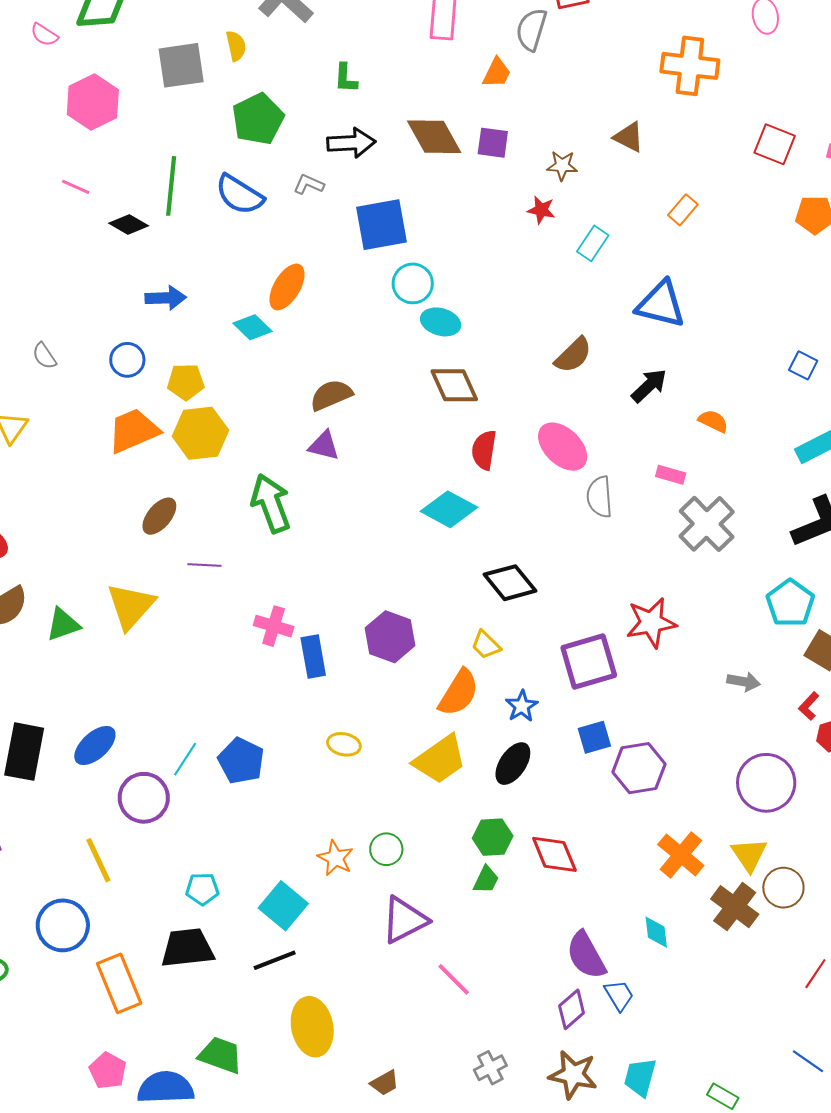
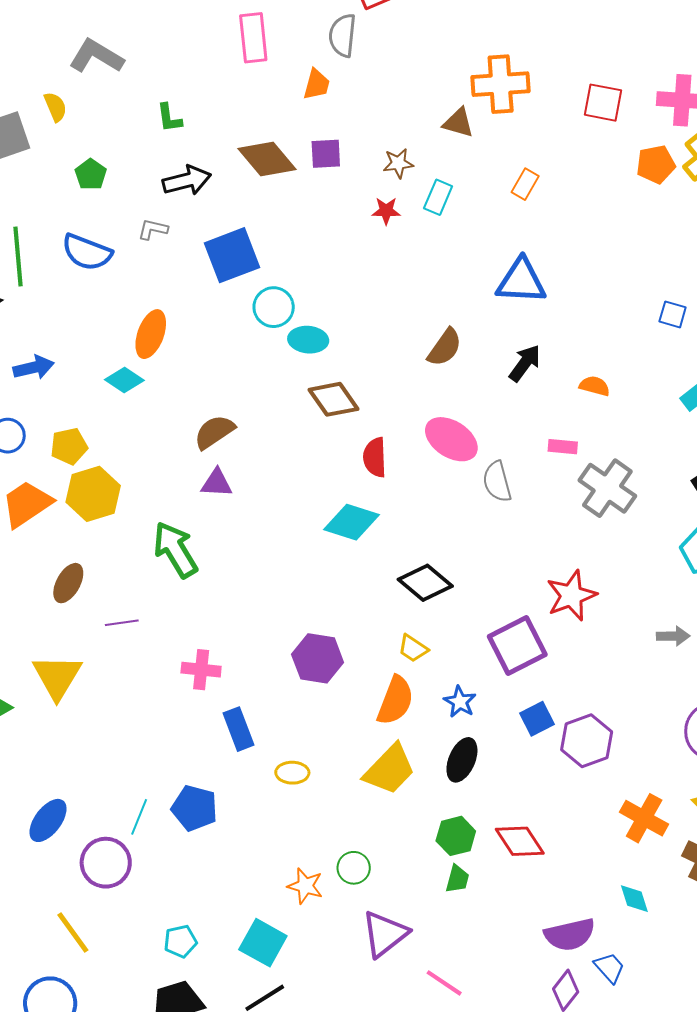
orange cross: (690, 66) -> (501, 84), moved
green pentagon: (258, 119) -> (91, 174), size x0.6
cyan rectangle: (593, 243) -> (438, 197), moved
blue rectangle: (313, 656) -> (239, 729), moved
purple semicircle: (586, 955) -> (570, 935), turned -63

